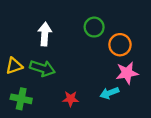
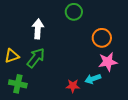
green circle: (94, 27) -> (74, 12), moved
green arrow: (42, 68) -> (36, 58), turned -70
red star: (71, 99) -> (73, 86), moved

